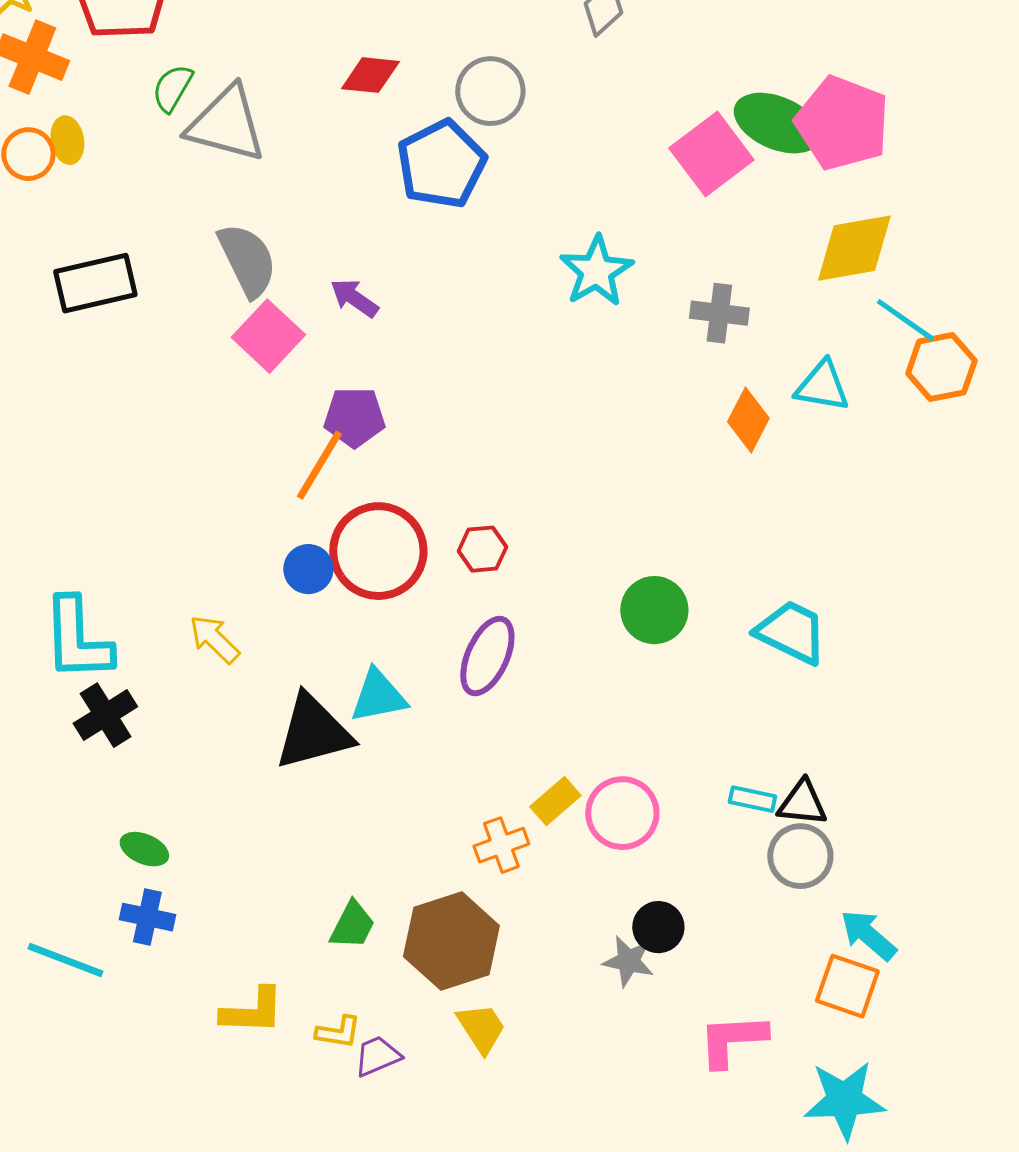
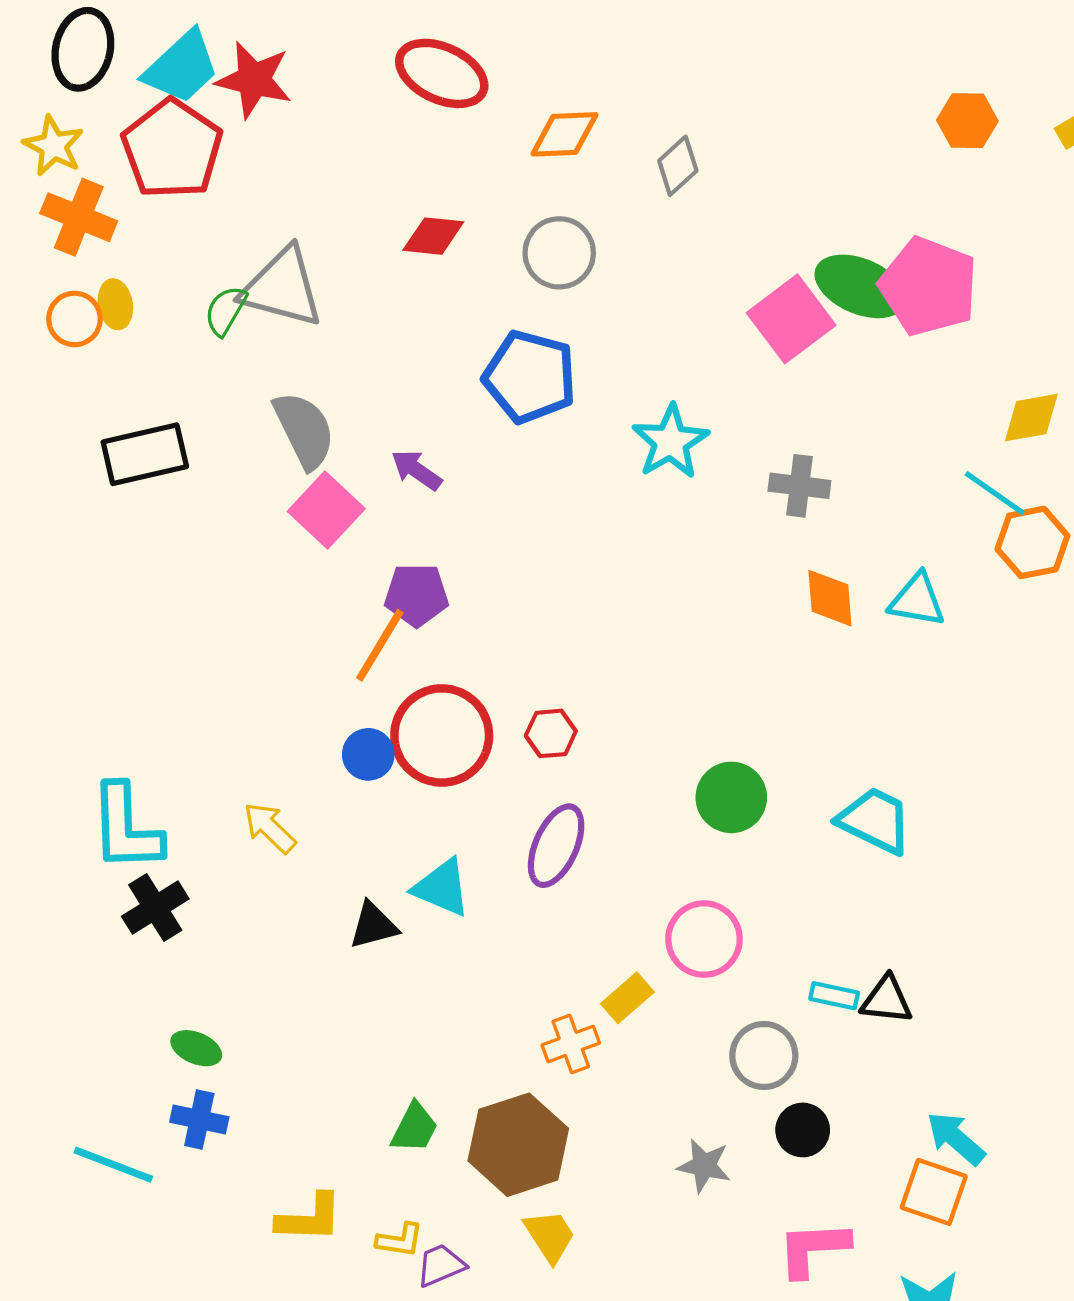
green semicircle: (172, 88) -> (226, 311), moved
blue pentagon: (441, 164) -> (530, 377), moved, turned -30
yellow diamond: (854, 248) -> (1031, 418), moved, size x0.7
cyan triangle: (822, 386) -> (917, 600), moved
orange diamond: (748, 420) -> (830, 598), turned -32
cyan triangle: (378, 696) -> (442, 888), turned 34
black triangle: (313, 732) -> (374, 925), size x0.6
pink circle: (622, 813) -> (704, 939), moved
gray circle: (800, 856) -> (764, 1055), moved
black circle: (658, 927) -> (803, 1130), moved

